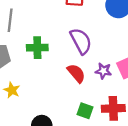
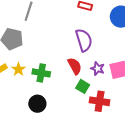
green cross: (37, 48) -> (41, 73), moved
green square: (85, 111) -> (83, 86), moved

